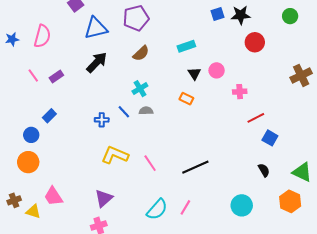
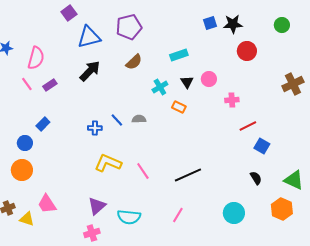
pink semicircle: (42, 36) -> (36, 58), moved
cyan cross: (140, 89) -> (160, 87), moved
cyan semicircle: (157, 209) -> (129, 217), moved, turned 55

